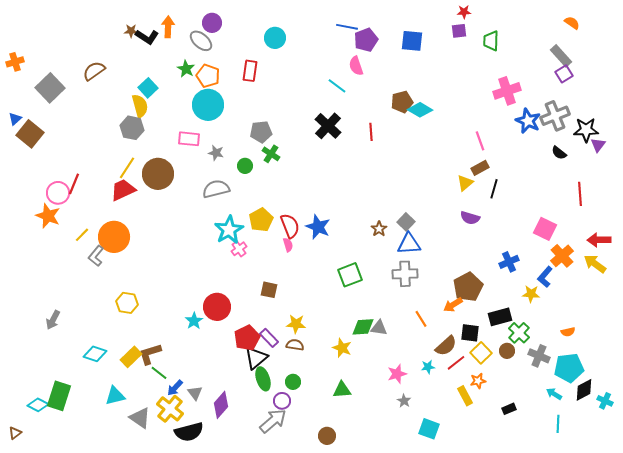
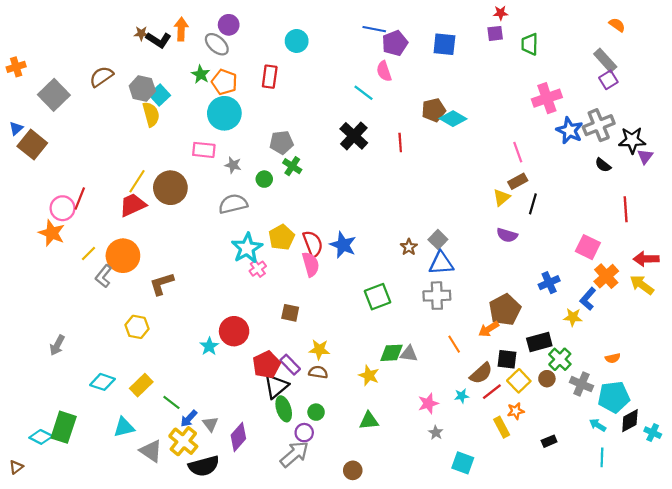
gray hexagon: (132, 128) -> (142, 88), moved
pink semicircle: (288, 245) -> (311, 264), size x1.6
brown L-shape: (150, 354) -> (162, 284), moved

